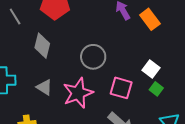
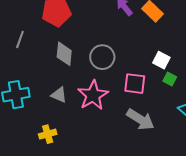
gray line: (15, 17) -> (20, 40), moved, turned 60
gray diamond: (42, 46) -> (64, 54), moved

